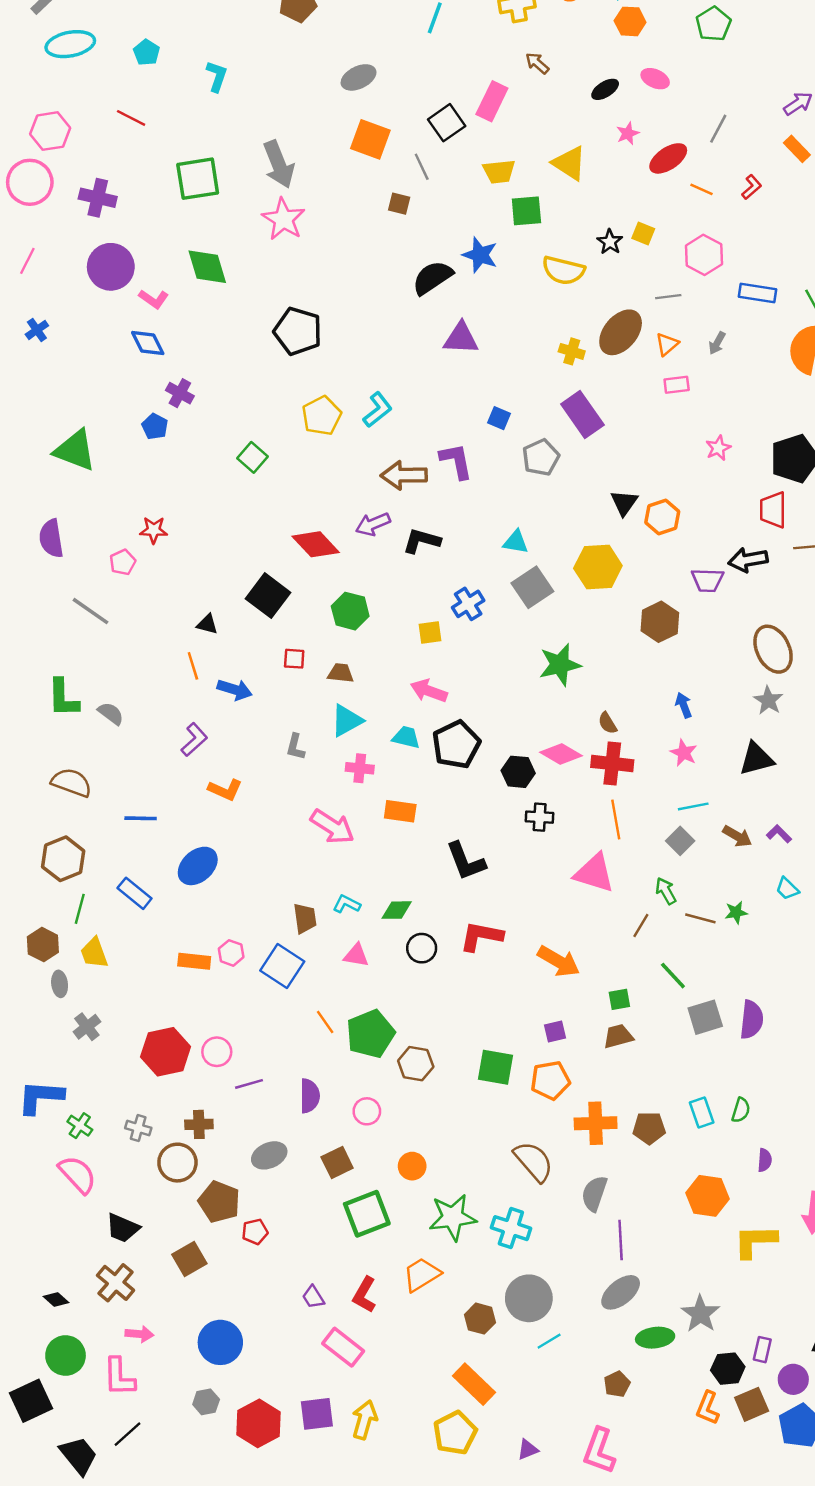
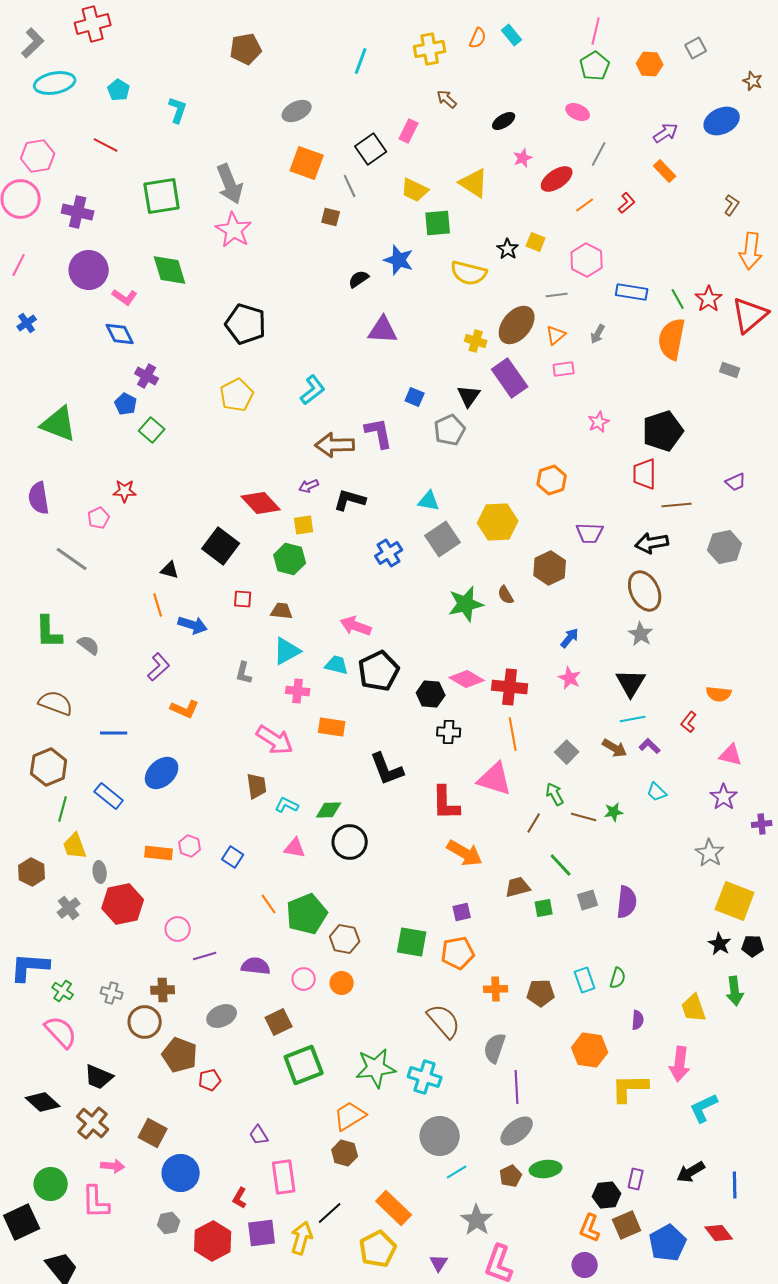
orange hexagon: (630, 21) -> (650, 64), moved
pink ellipse: (655, 79) -> (578, 112), moved
pink rectangle: (492, 101) -> (409, 131), size x0.7
yellow trapezoid: (499, 172) -> (415, 190), turned 32
orange line: (702, 189) -> (585, 205), turned -60
black semicircle: (432, 278) -> (359, 279), size x0.6
purple rectangle: (582, 415) -> (510, 378), moved
yellow pentagon: (322, 416) -> (237, 395), moved
green square: (253, 457) -> (152, 430), moved
black triangle: (624, 503) -> (469, 396), moved
purple arrow: (373, 524) -> (309, 486), size x0.7
black arrow: (748, 560) -> (652, 543), moved
yellow square: (430, 633) -> (304, 525), moved
blue arrow: (684, 705) -> (570, 638), turned 60
brown semicircle: (607, 723) -> (506, 595), moved
black triangle: (756, 759) -> (631, 683), turned -44
cyan line: (693, 806) -> (633, 719), moved
brown trapezoid: (305, 918) -> (257, 786), moved
red L-shape: (481, 936) -> (446, 803), moved, turned -102
brown hexagon: (43, 945) -> (32, 872), moved
black circle: (422, 948) -> (350, 842), size x1.4
blue square: (282, 966) -> (233, 857), size x0.6
gray ellipse: (60, 984) -> (100, 872), moved
green square: (619, 999) -> (544, 908), moved
gray square: (705, 1017) -> (588, 900), size x0.7
brown trapezoid: (618, 1036) -> (518, 887), moved
red hexagon: (166, 1052) -> (123, 904), moved
purple semicircle: (310, 1096) -> (256, 966), turned -84
orange cross: (596, 1123) -> (496, 989), size x0.7
orange circle: (412, 1166) -> (342, 983), moved
brown square: (189, 1259) -> (153, 1133), moved, turned -32
red L-shape: (364, 1295) -> (240, 1198), moved, size x0.7
black diamond: (56, 1300) -> (43, 1102), moved, size x1.6
gray star: (700, 1314) -> (477, 1220), moved
brown hexagon: (480, 1319) -> (345, 1153), moved
pink rectangle: (343, 1347) -> (284, 1177), turned 44
purple circle: (793, 1379) -> (585, 1265), moved
brown pentagon: (617, 1384) -> (511, 1176), moved
black line: (127, 1434) -> (330, 1213), moved
purple triangle: (528, 1450) -> (439, 1263), turned -36

